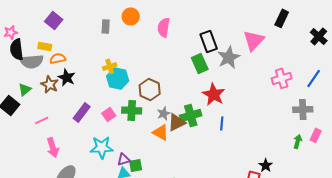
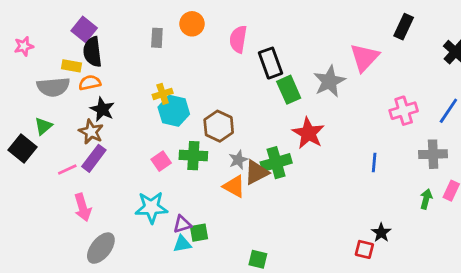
black rectangle: (209, 41) -> (270, 63), moved
black semicircle: (17, 49) -> (92, 52), moved
brown star: (50, 84) -> (91, 132), moved
purple rectangle: (82, 112) -> (94, 158), moved
blue line: (222, 123) -> (374, 163), moved

